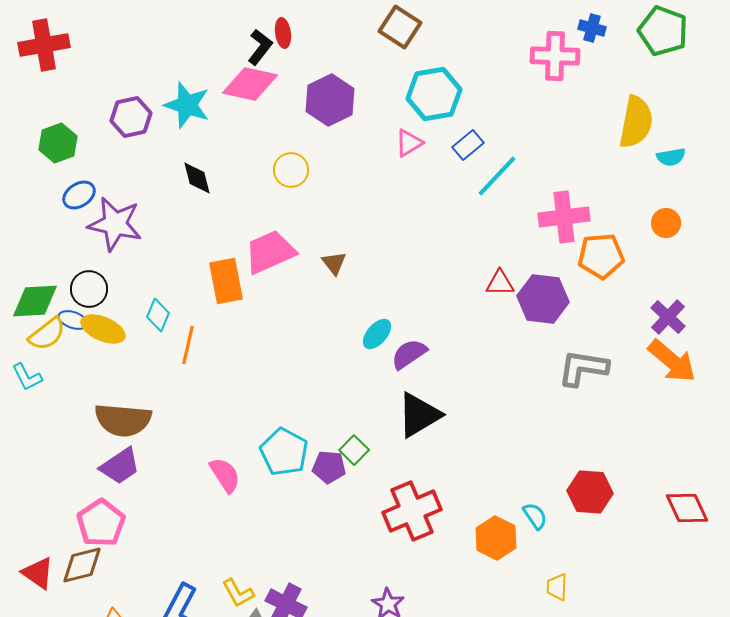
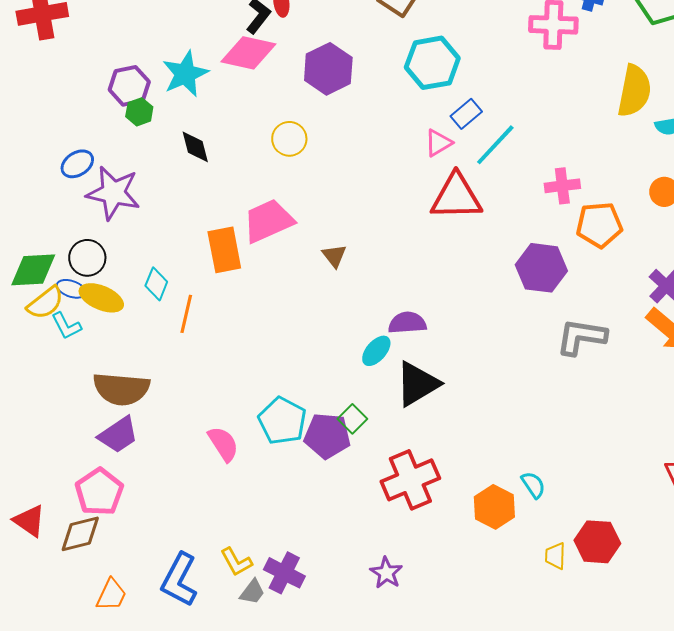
cyan star: (187, 105) -> (185, 74), turned 30
green hexagon: (58, 143) -> (139, 112), moved, size x0.7
pink triangle: (409, 143) -> (438, 143), moved
pink cross: (564, 217) -> (562, 186), size x0.7
brown triangle: (334, 263) -> (334, 256), moved
red triangle: (500, 283) -> (456, 197), moved, size x1.8
cyan ellipse: (377, 334) -> (376, 351), moved
purple semicircle: (409, 354) -> (407, 323), turned 30
cyan L-shape: (27, 377) -> (66, 326), moved
purple pentagon: (329, 467) -> (327, 436), size x1.4
red hexagon: (590, 492) -> (597, 542), moved
red triangle: (38, 573) -> (29, 521), moved

